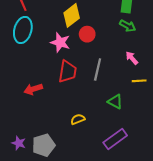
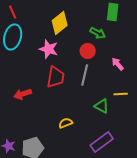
green arrow: (128, 26) -> (98, 33), moved
red circle: (87, 34) -> (88, 51), moved
yellow line: (139, 81) -> (121, 94), moved

